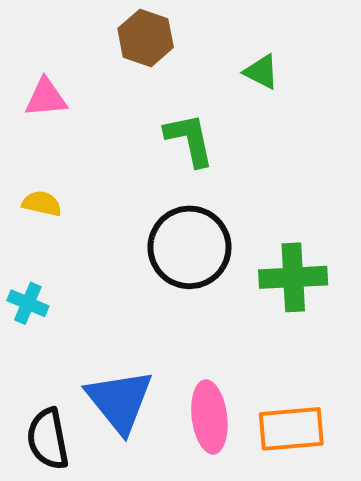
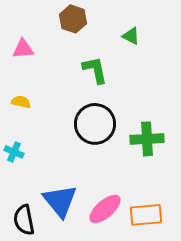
pink ellipse: (209, 417) -> (105, 209), turned 56

